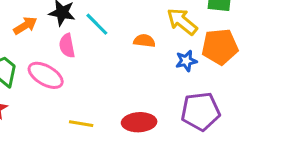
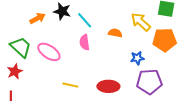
pink semicircle: (67, 46) -> (85, 42), moved
blue star: (186, 61) -> (137, 58), moved

